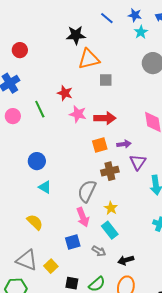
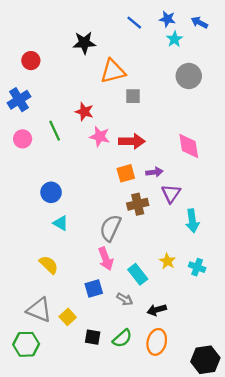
black star: (76, 35) -> (84, 43), moved
yellow star: (111, 208) -> (167, 261), moved

